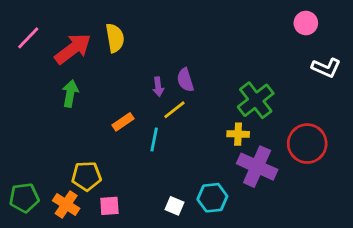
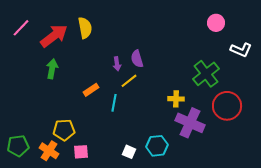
pink circle: (306, 23) -> (216, 23), moved
green cross: (256, 100) -> (206, 74), moved

